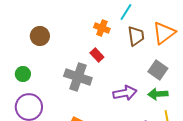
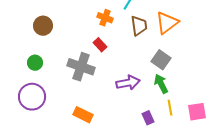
green circle: (23, 74) -> (35, 63), moved
green arrow: (158, 94) -> (161, 84), turned 66

